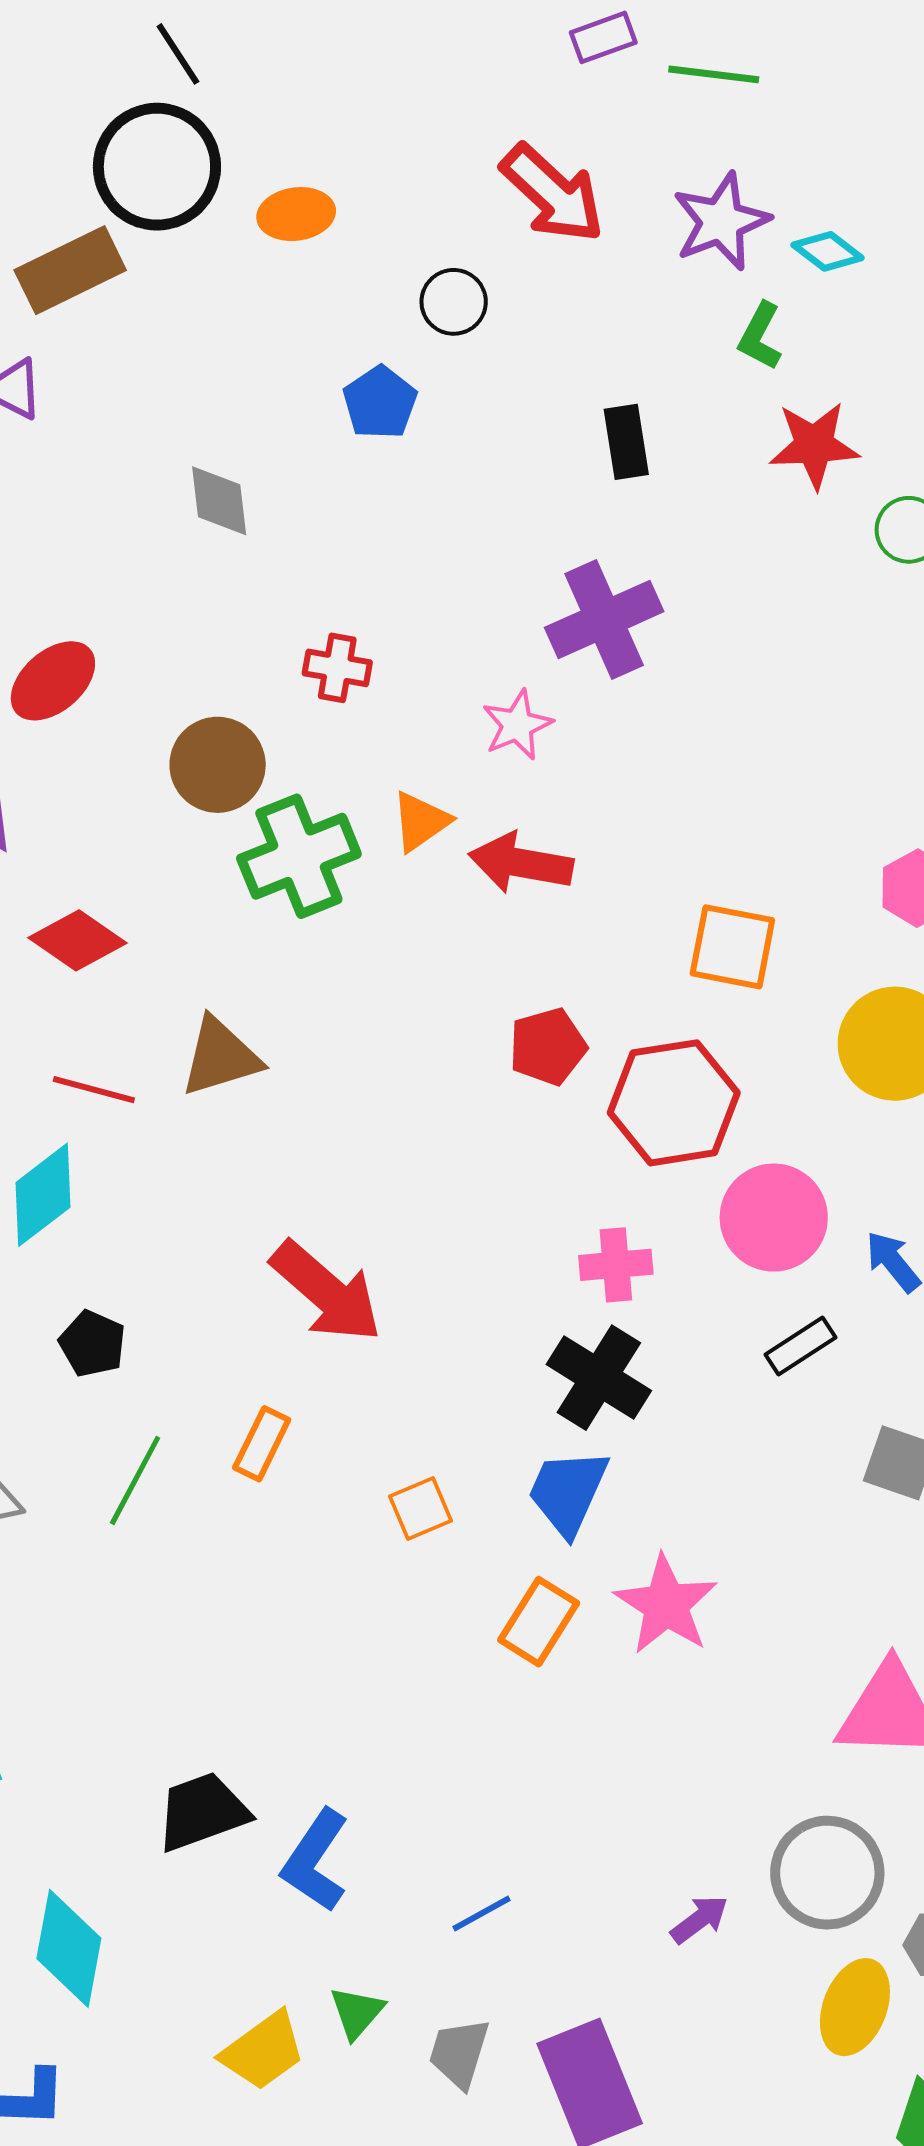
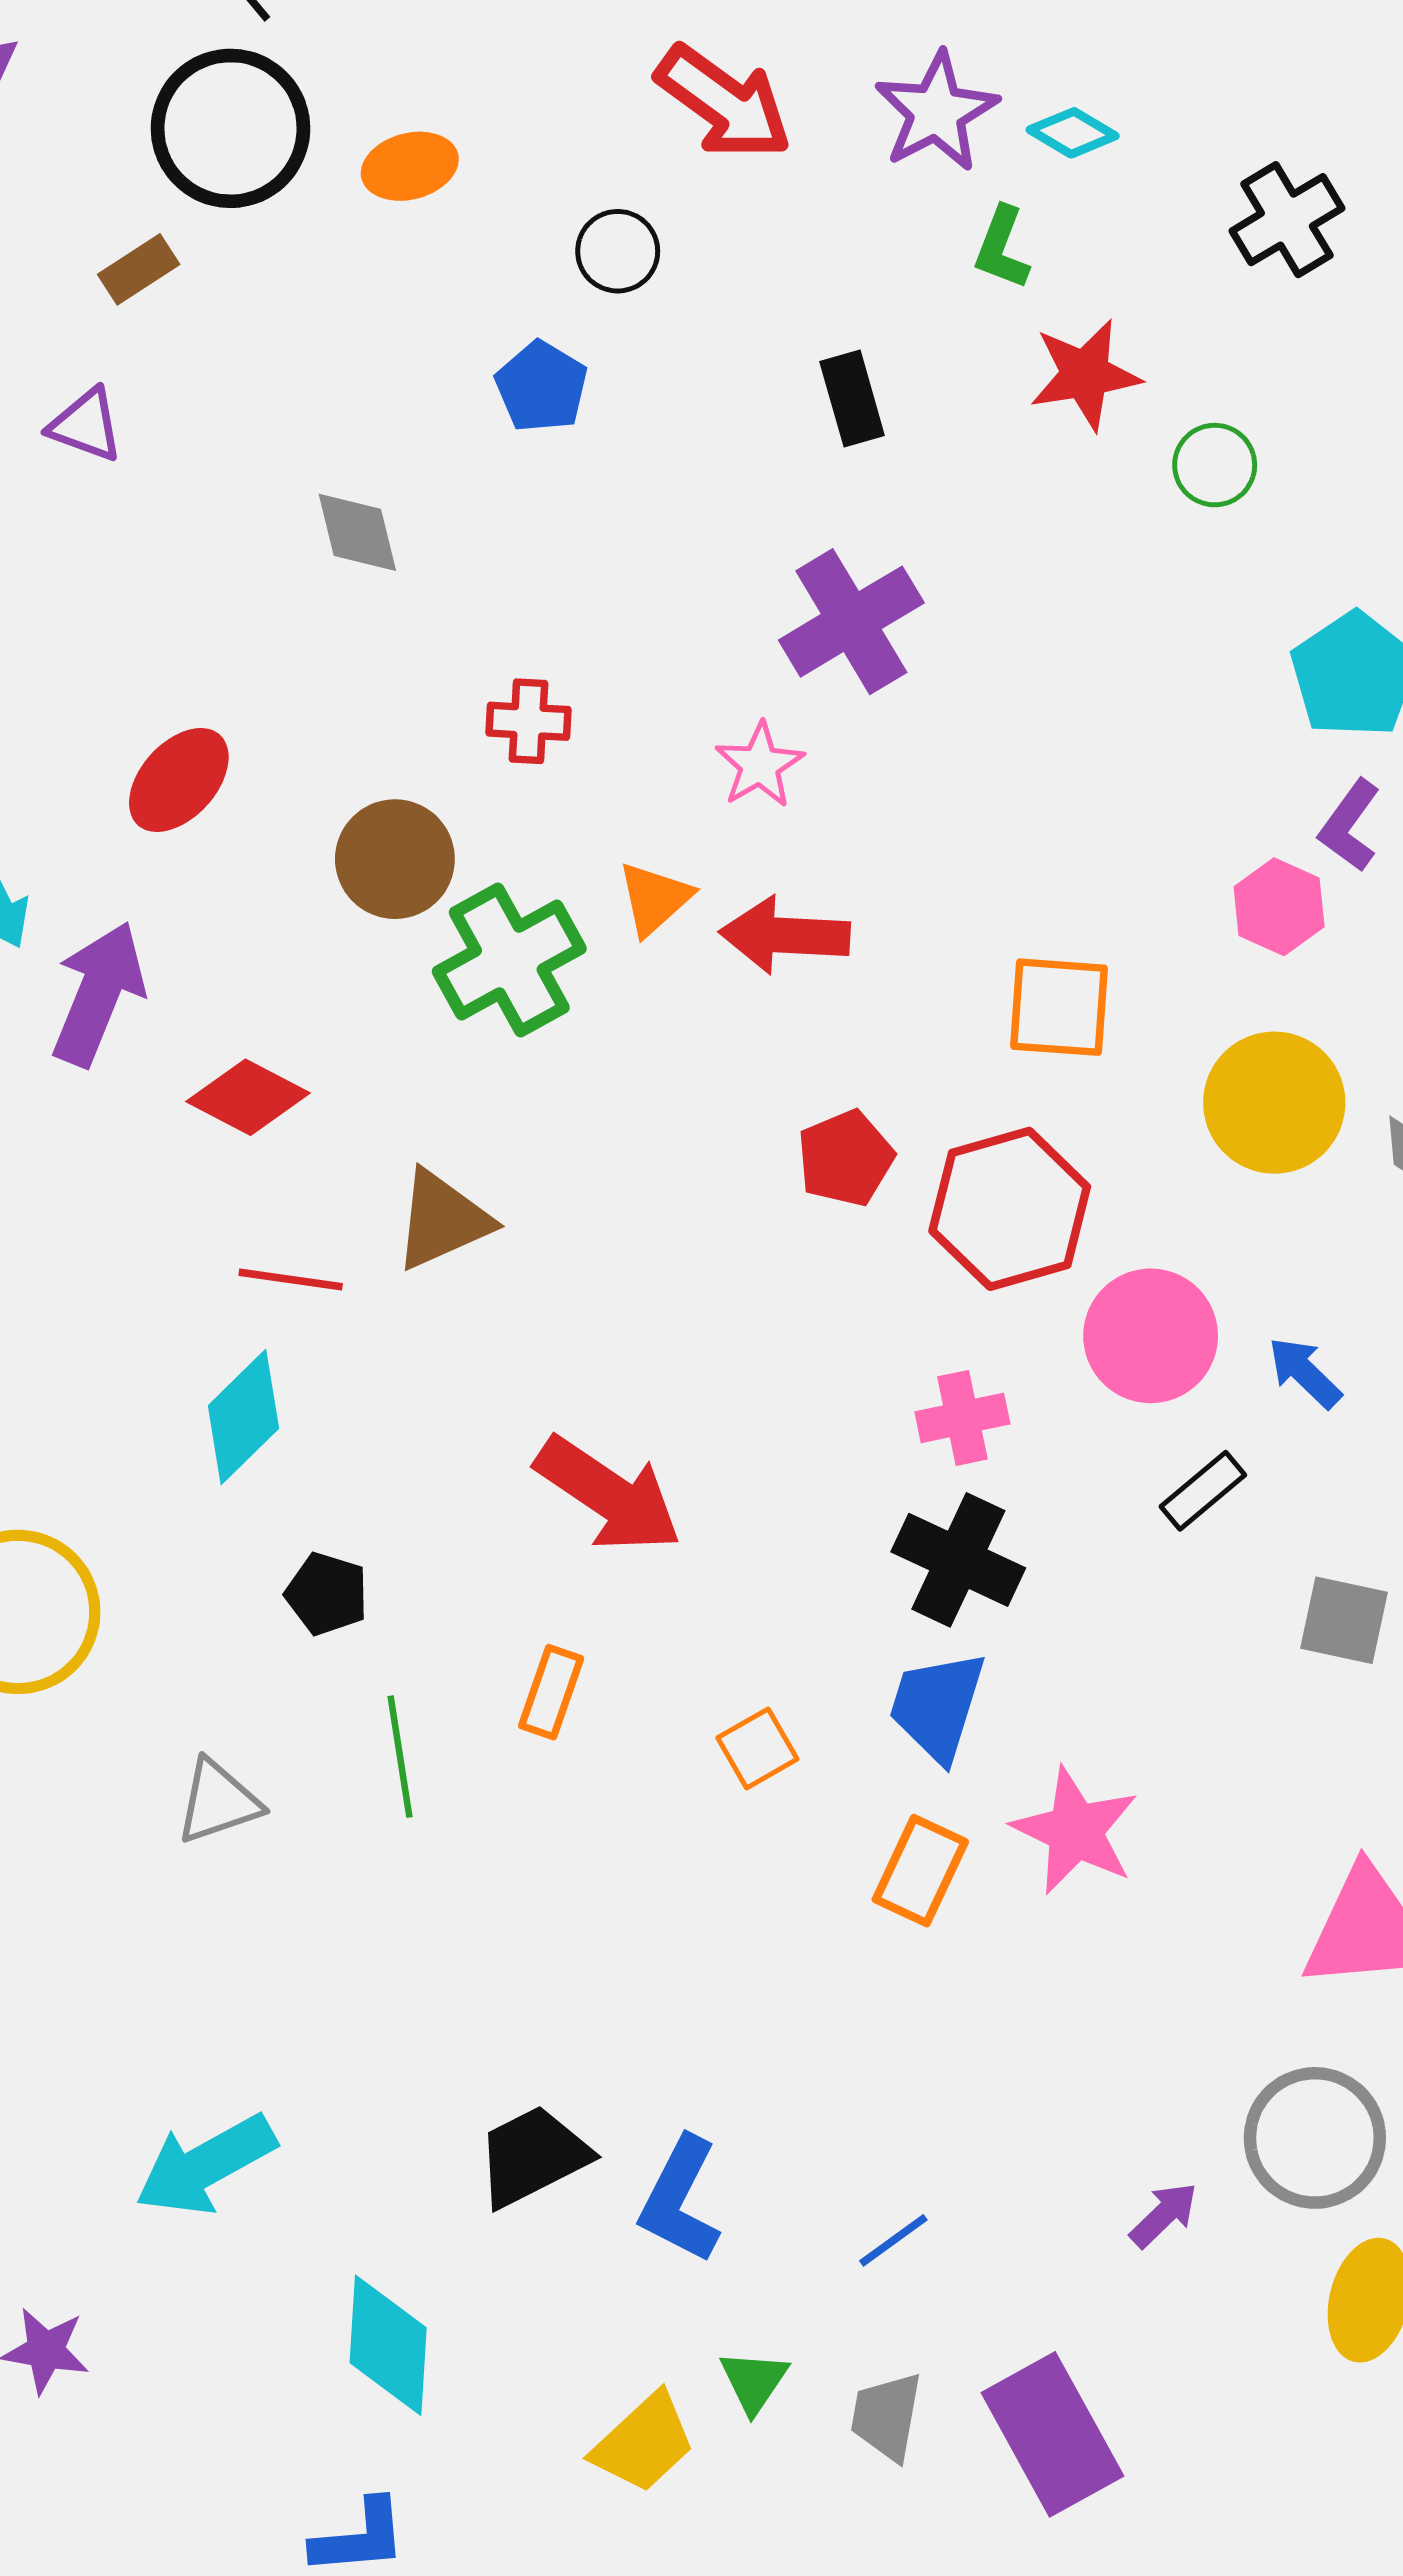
brown rectangle: (70, 270) -> (139, 269), size x0.6
green line: (135, 1480) -> (400, 1757), turned -30

